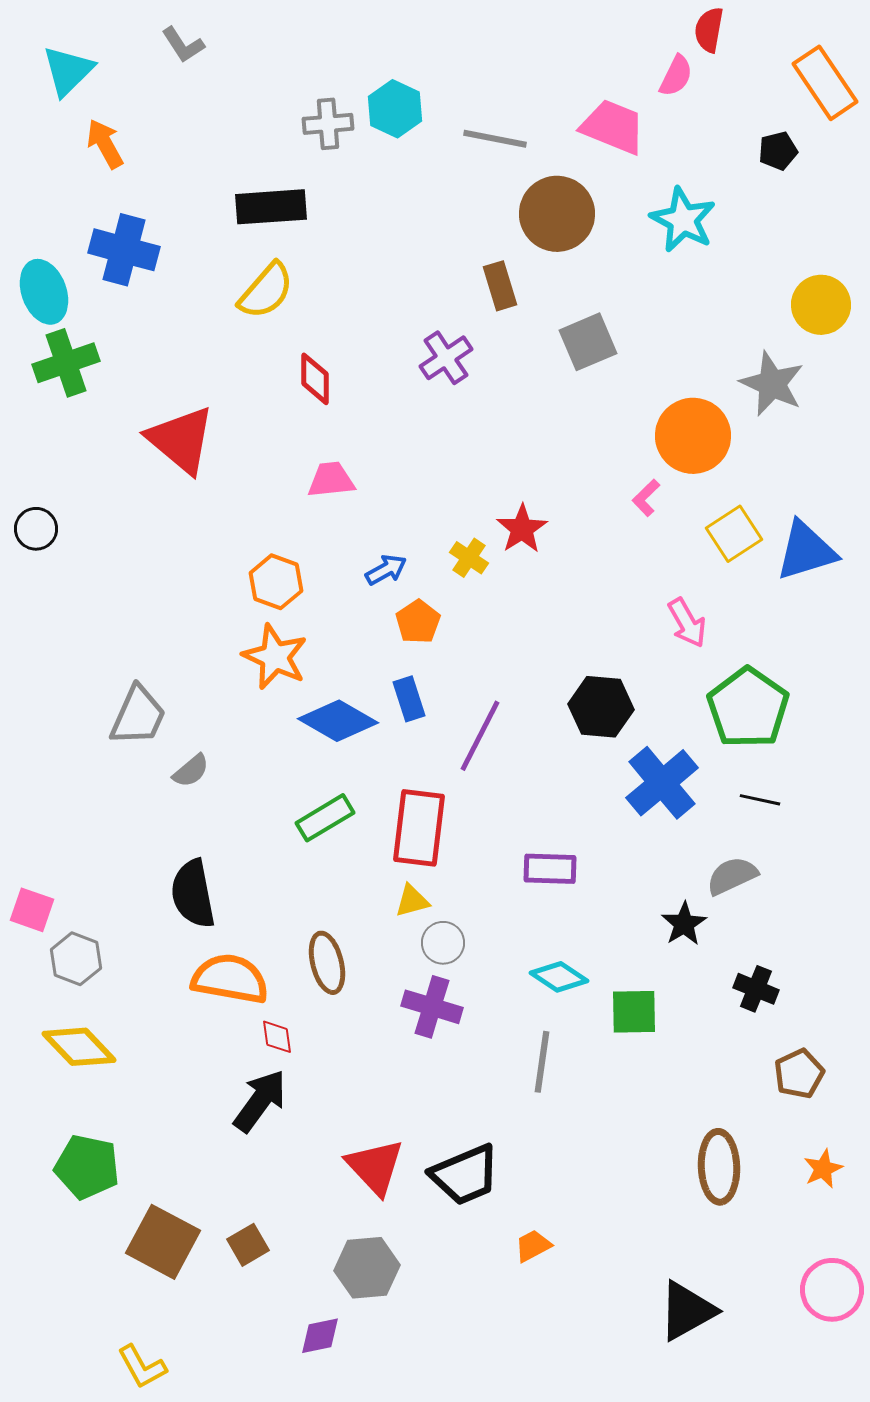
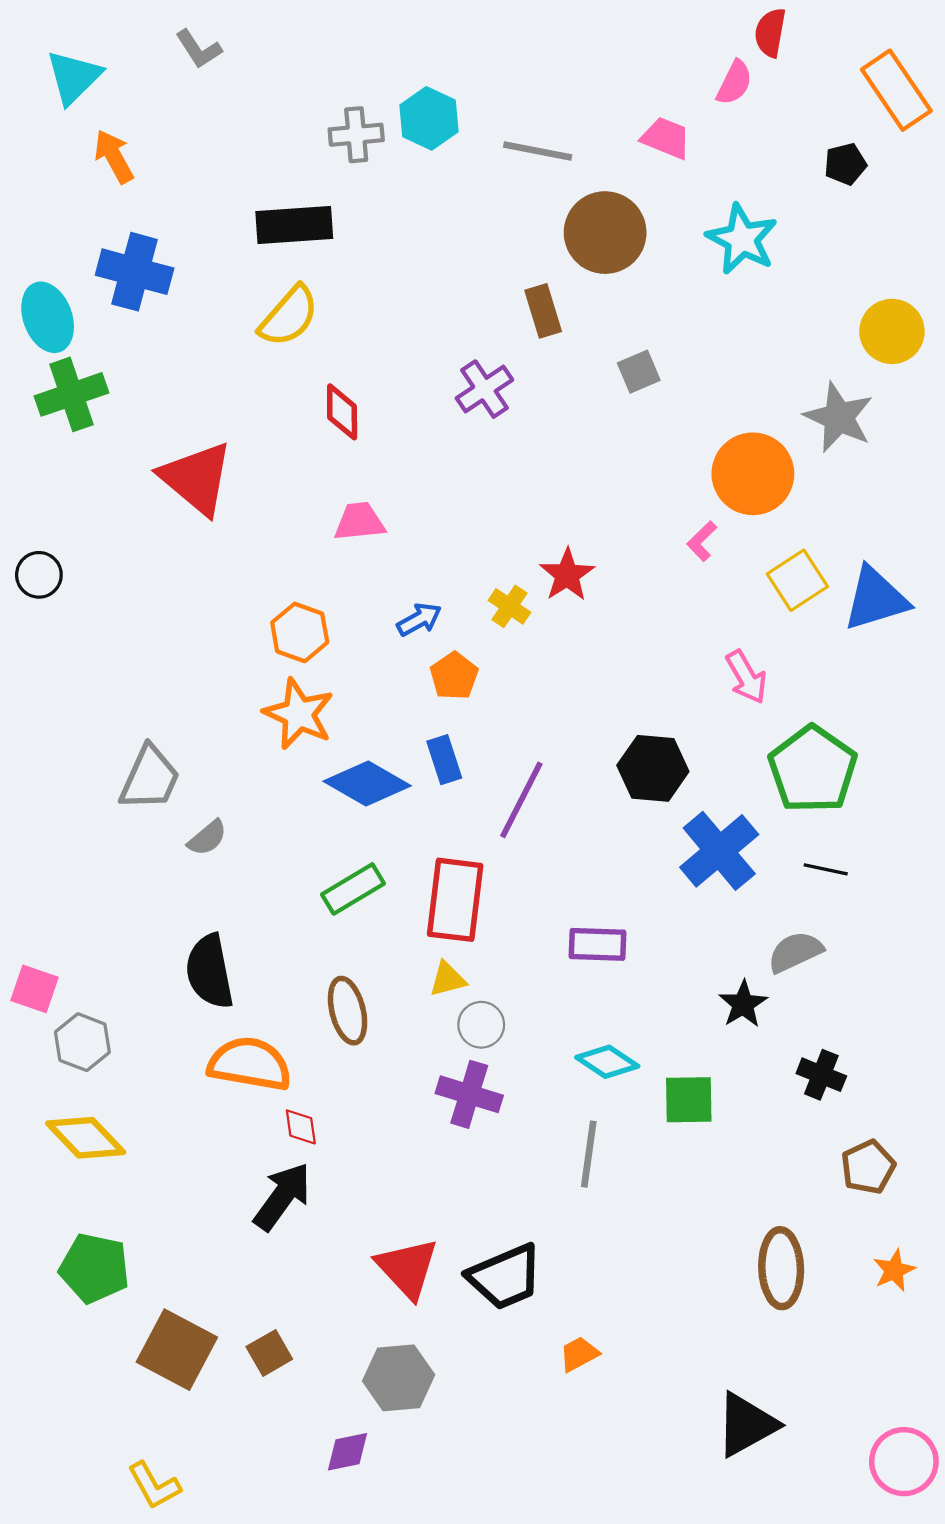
pink trapezoid: (613, 127) -> (666, 138), size x0.7
gray square: (588, 342) -> (639, 372), size x0.7
brown ellipse: (327, 963) -> (348, 1011), moved
pink circle: (832, 1290) -> (904, 1462), moved

